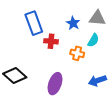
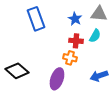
red cross: (51, 41) -> (76, 41), moved
orange cross: (77, 53) -> (70, 58), moved

